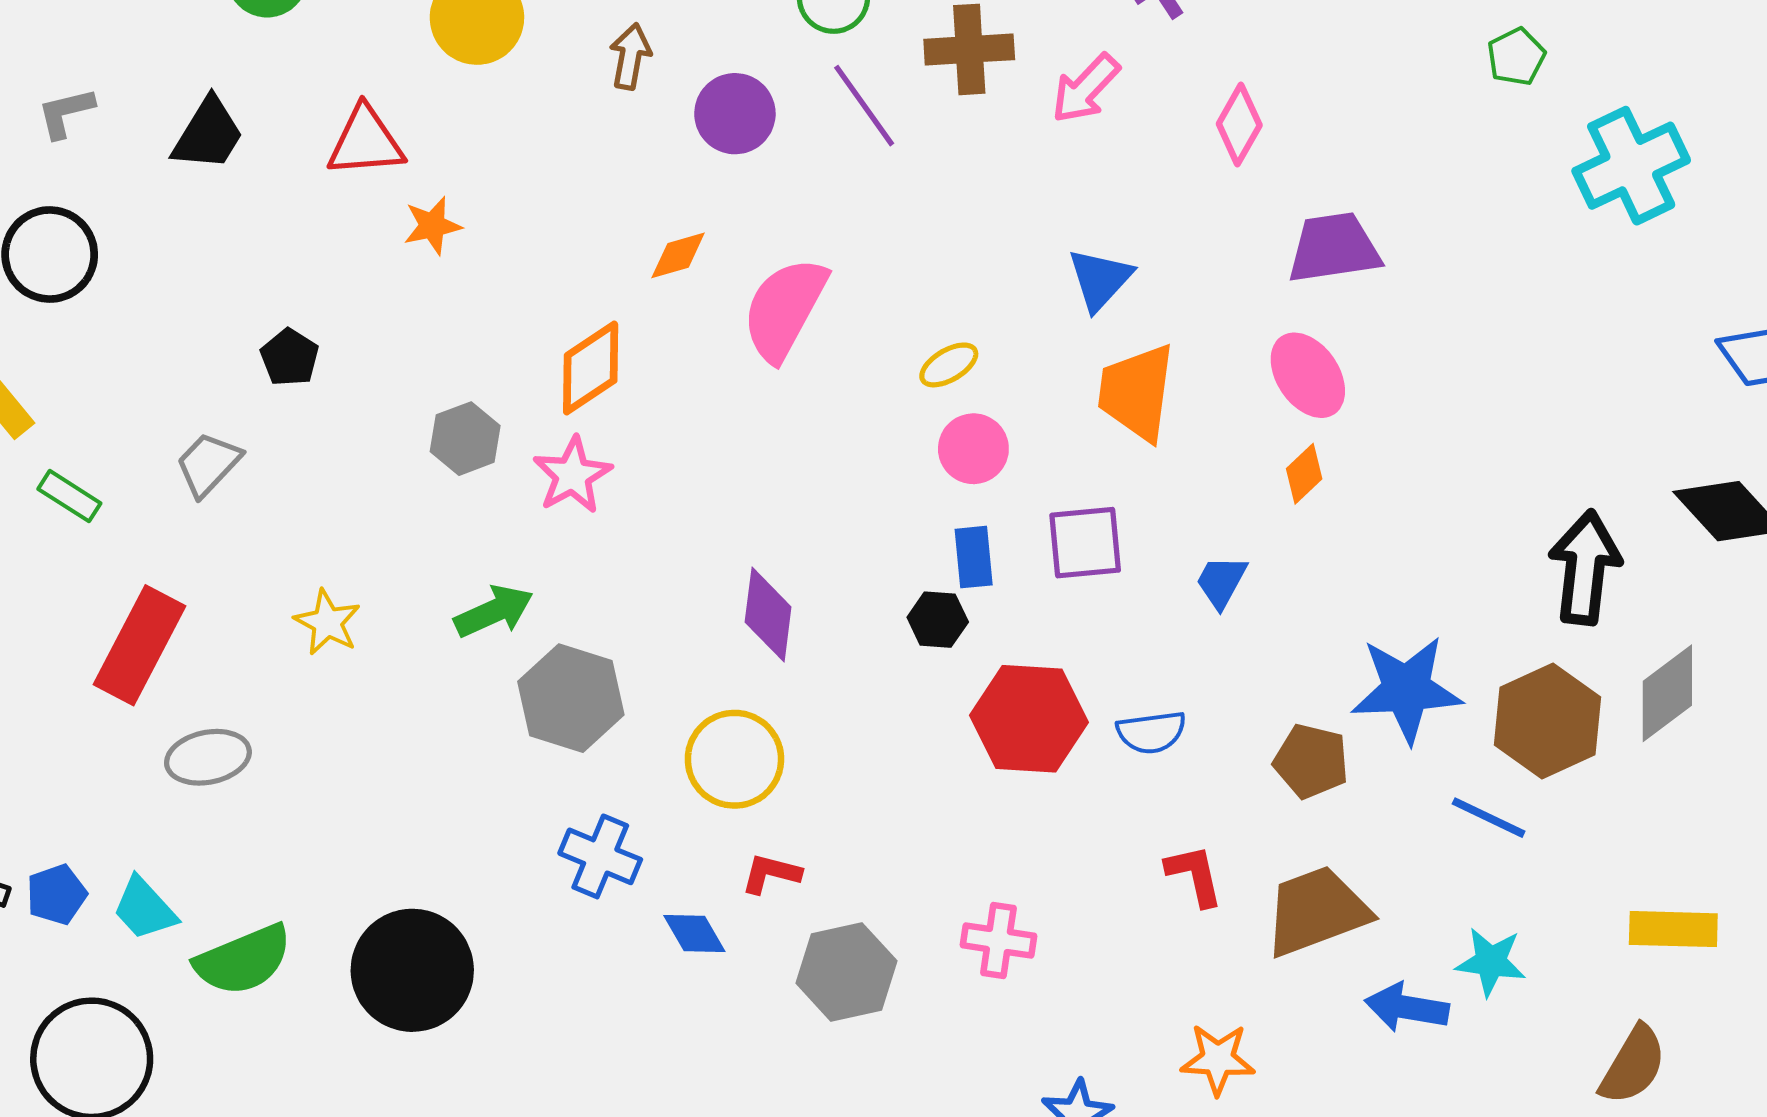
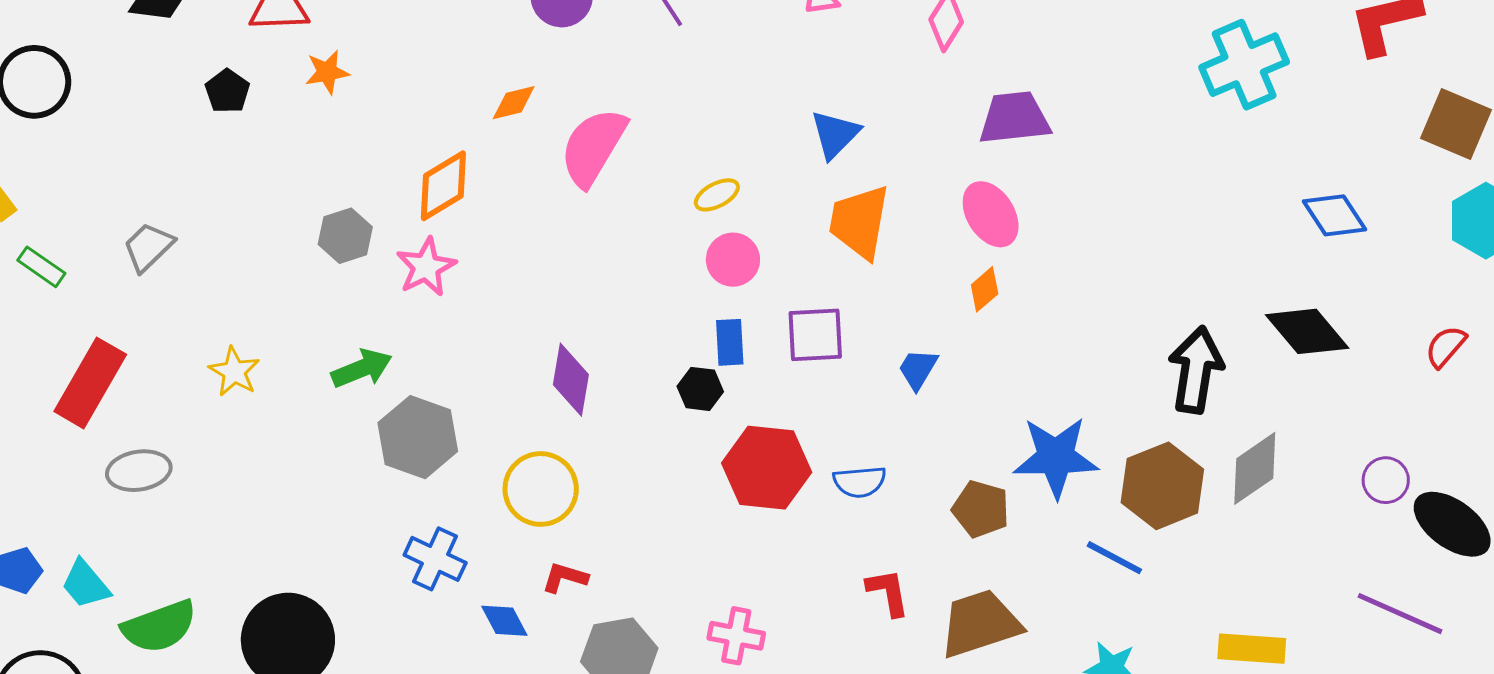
black pentagon: (290, 357) -> (227, 91), moved

